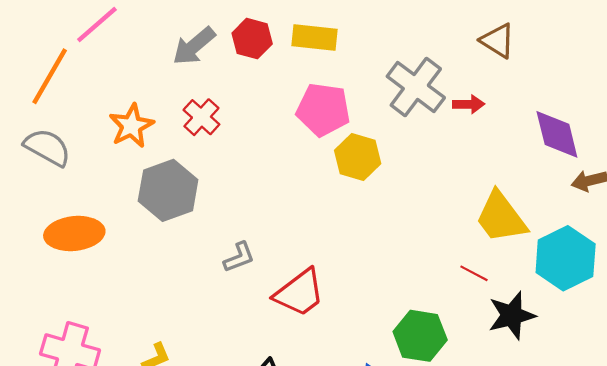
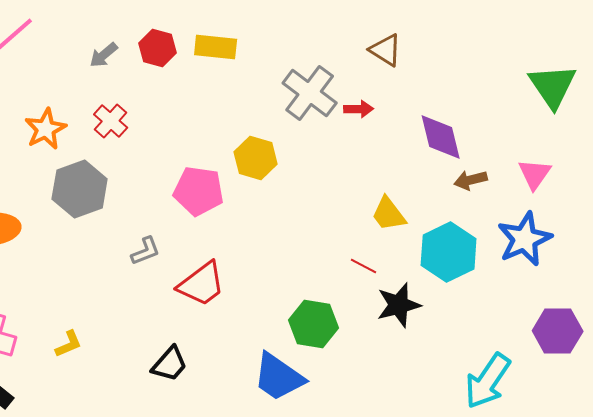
gray arrow: (194, 46) -> (104, 55), size x0.7
pink pentagon: (323, 110) -> (199, 191), moved
yellow trapezoid: (501, 217) -> (389, 214), size x0.7

